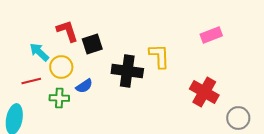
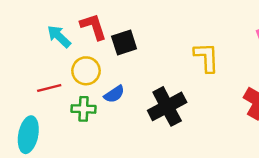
cyan arrow: (39, 52) -> (59, 36), moved
black cross: (127, 71) -> (167, 106), moved, turned -36

